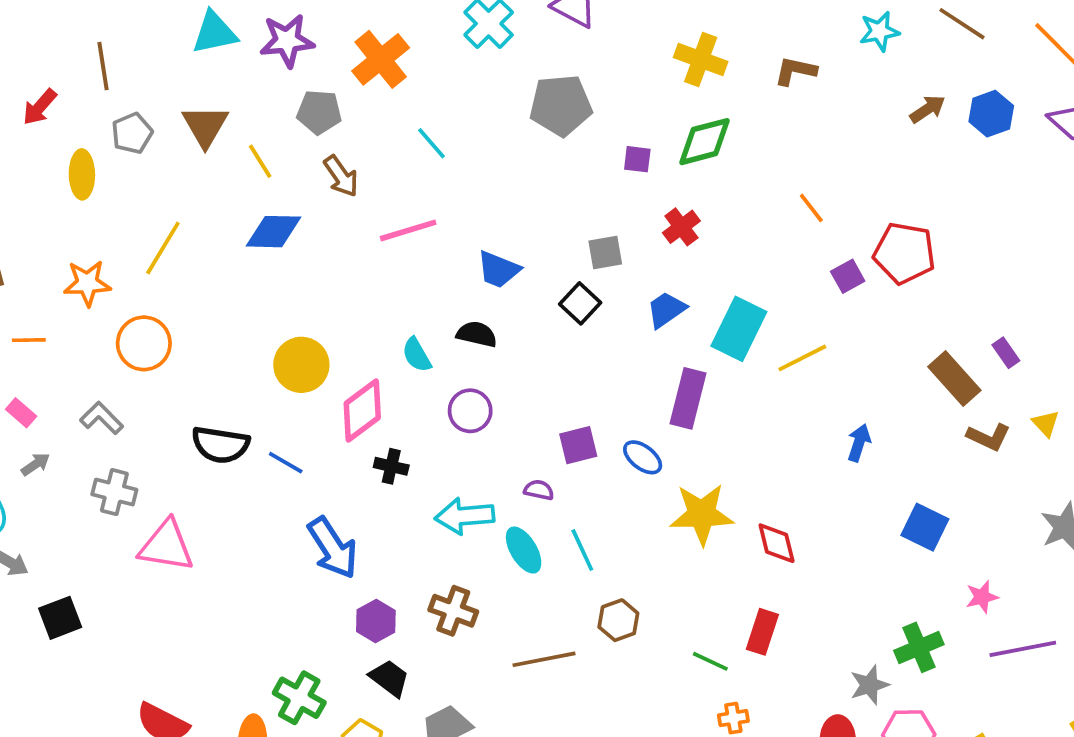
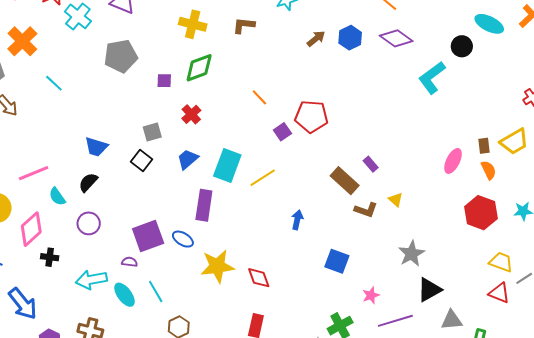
pink line: (408, 230) -> (34, 173), moved
black semicircle: (477, 334) -> (88, 182), turned -55
purple square: (578, 445) -> (148, 236), size x1.5

